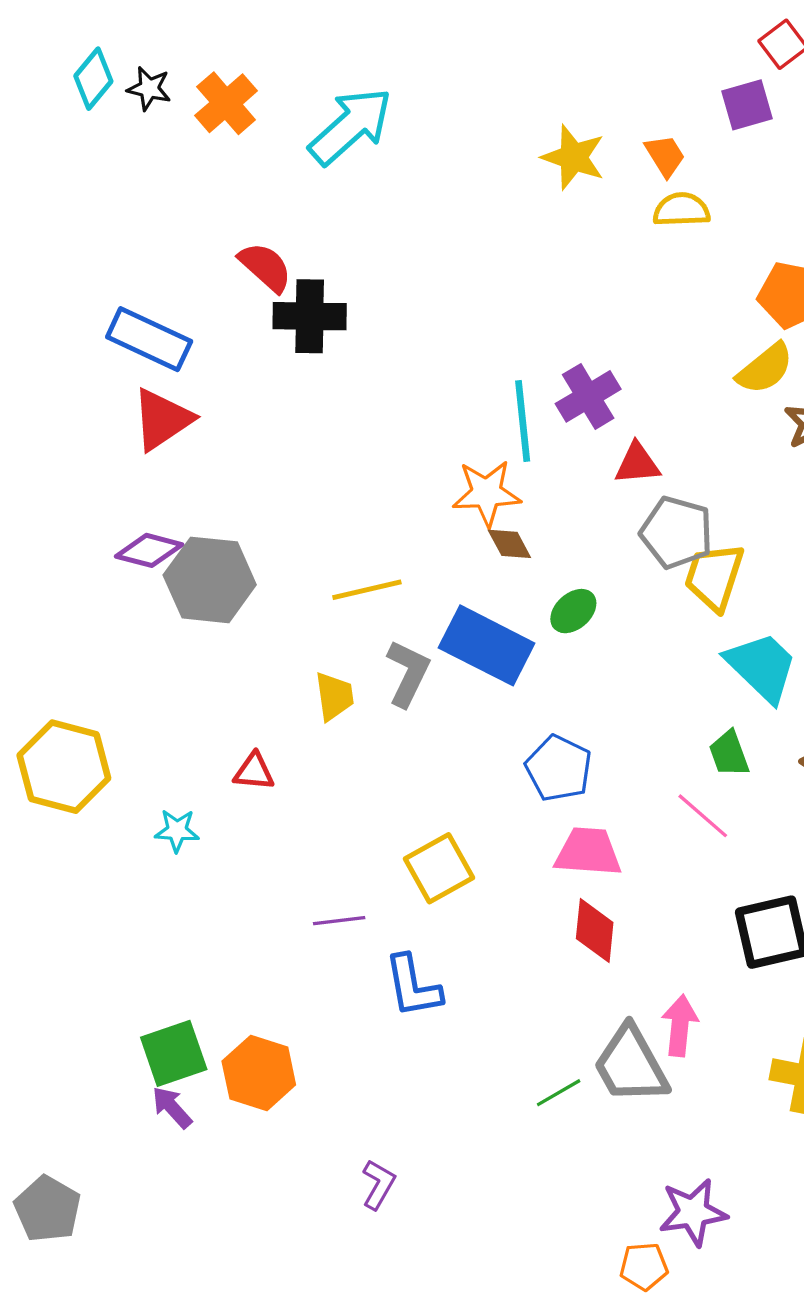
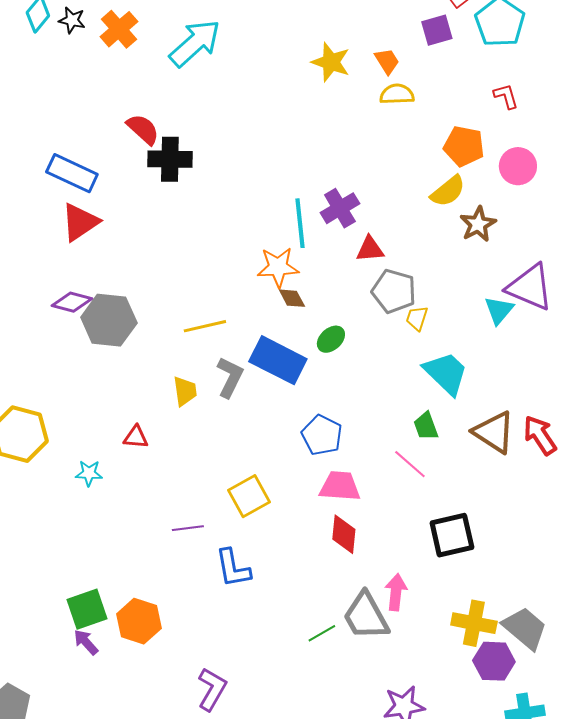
yellow trapezoid: (714, 577) -> (417, 318), size x0.6
purple L-shape: (378, 1184) -> (212, 689), size x1.4

